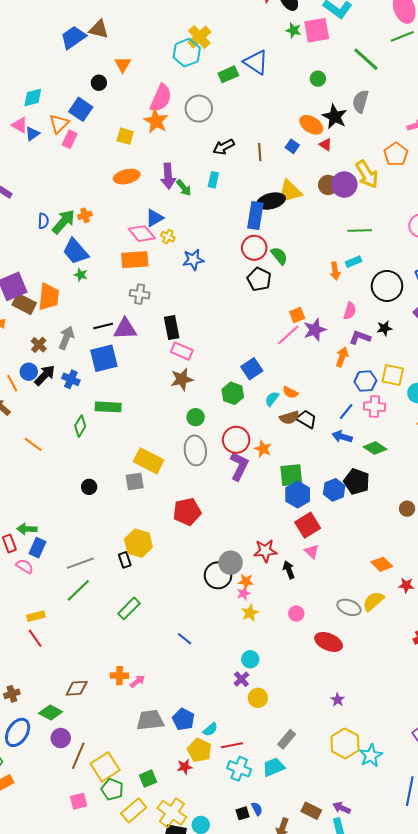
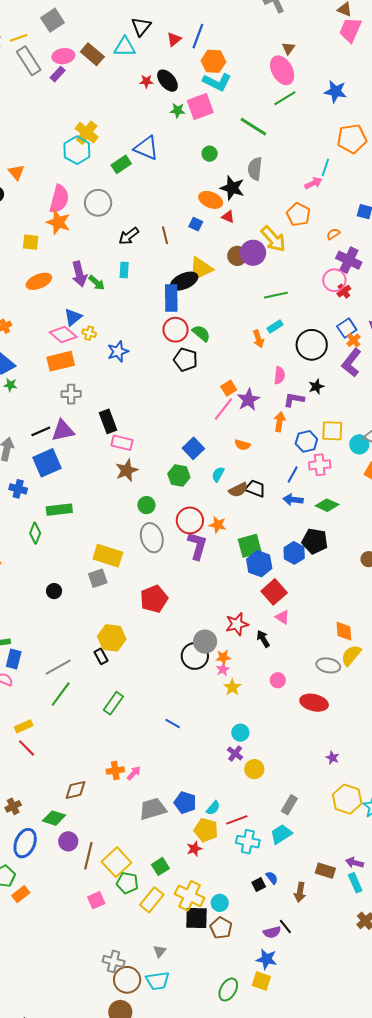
orange semicircle: (290, 392) -> (242, 445), moved
orange diamond: (382, 564) -> (344, 631), moved, turned 50

